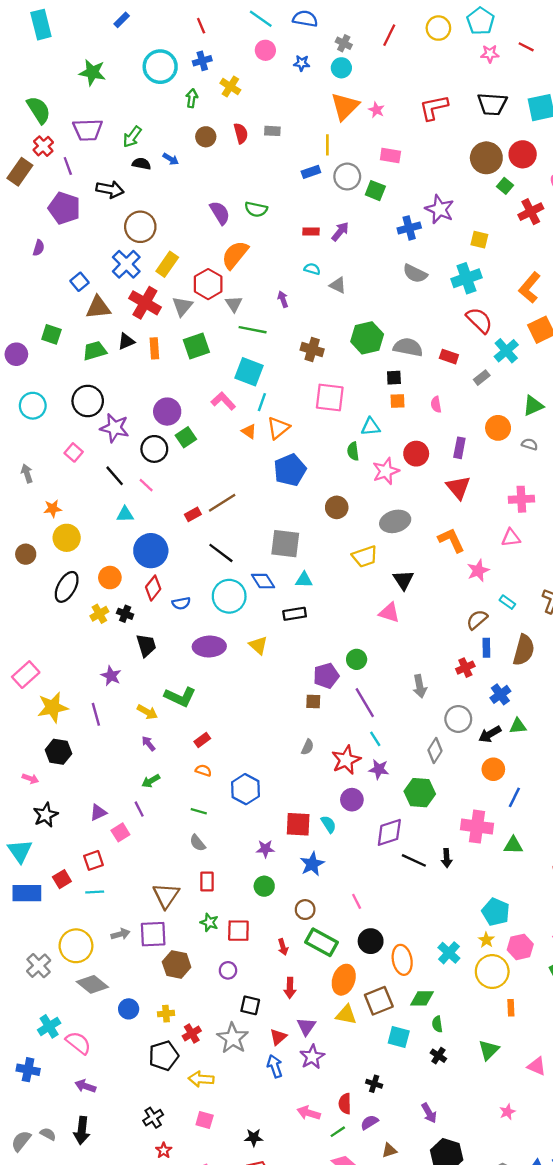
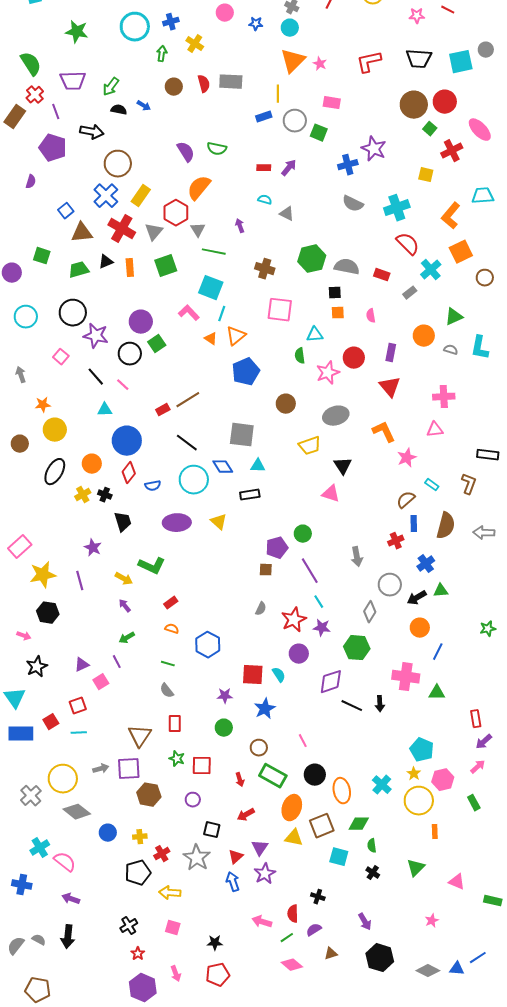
gray rectangle: (272, 131) -> (231, 82), size x1.6
yellow square: (479, 240) -> (426, 175), moved
red arrow: (290, 988) -> (246, 815), turned 60

